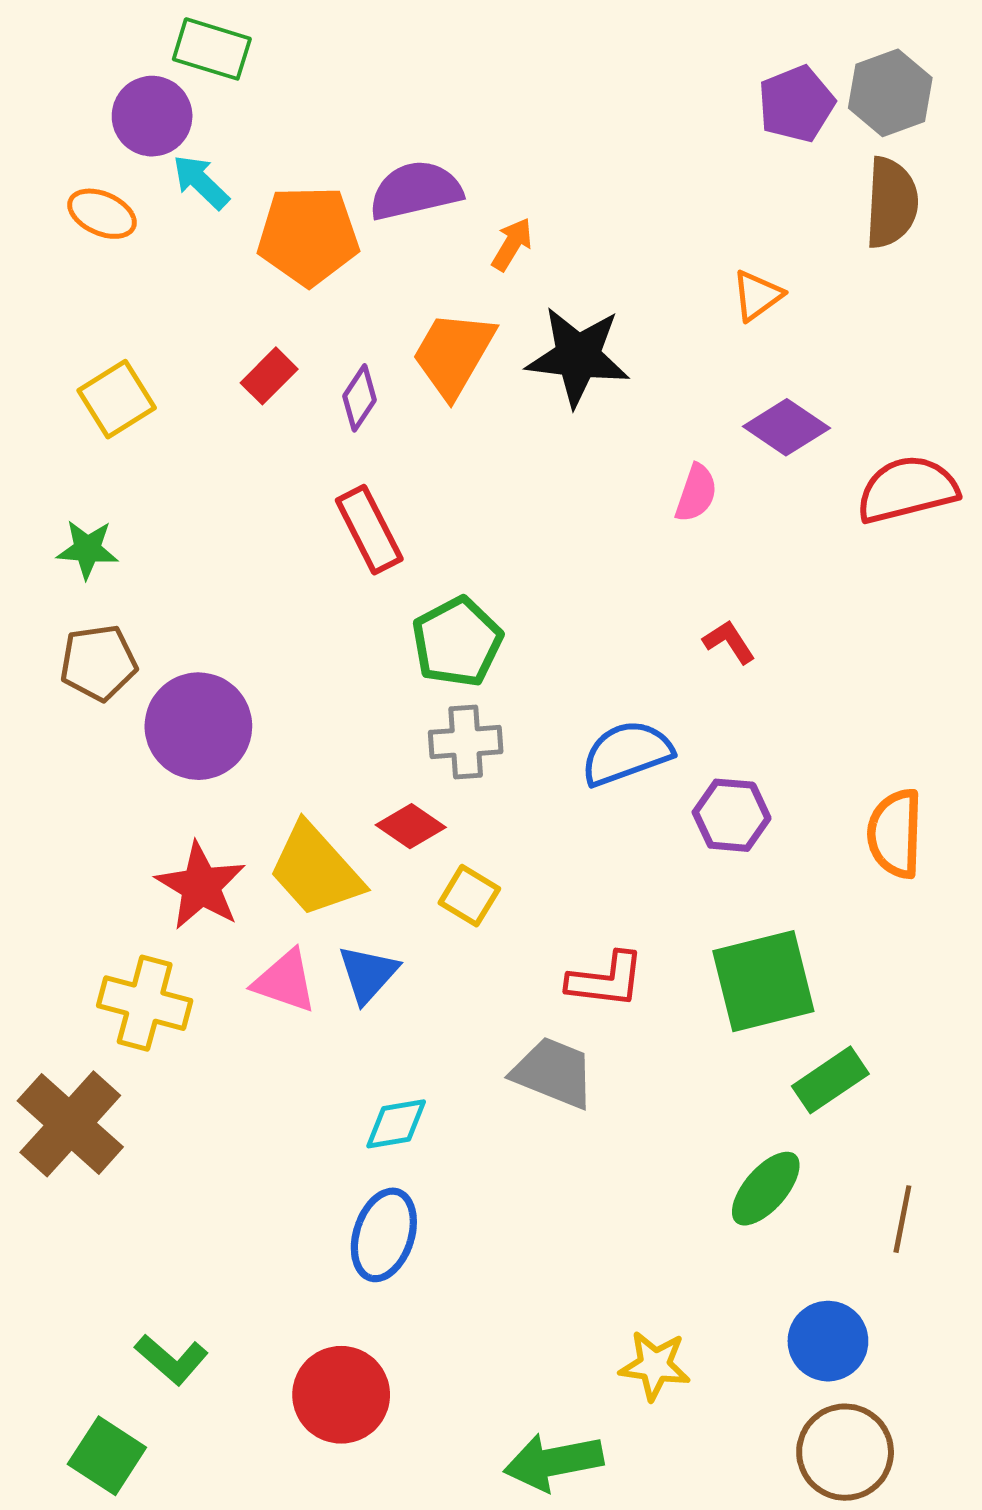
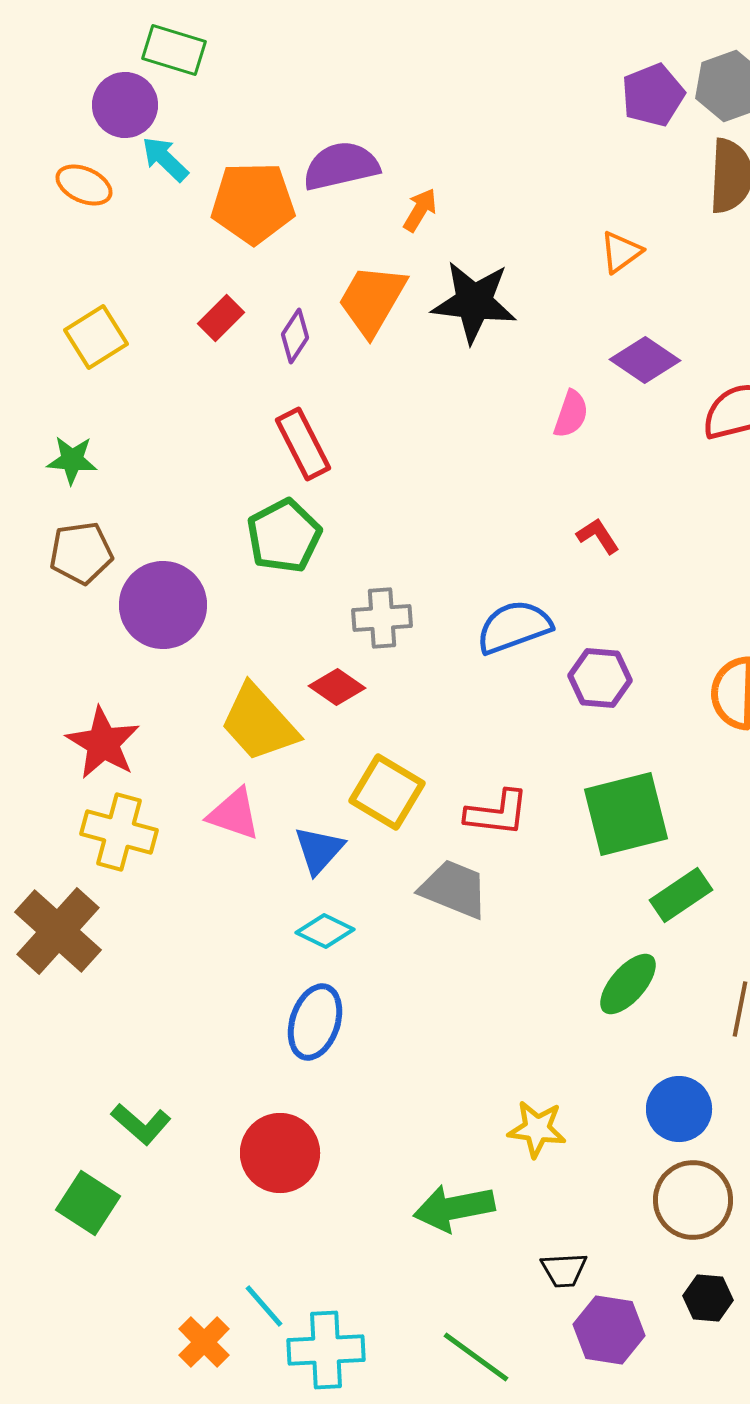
green pentagon: (457, 642) -> (284, 536), moved
red star: (201, 886) -> (103, 743), moved
yellow square: (469, 896) -> (387, 792), moved, size x1.5
blue triangle: (368, 974) -> (319, 850), moved
cyan diamond: (396, 1124) -> (325, 931), turned 36

